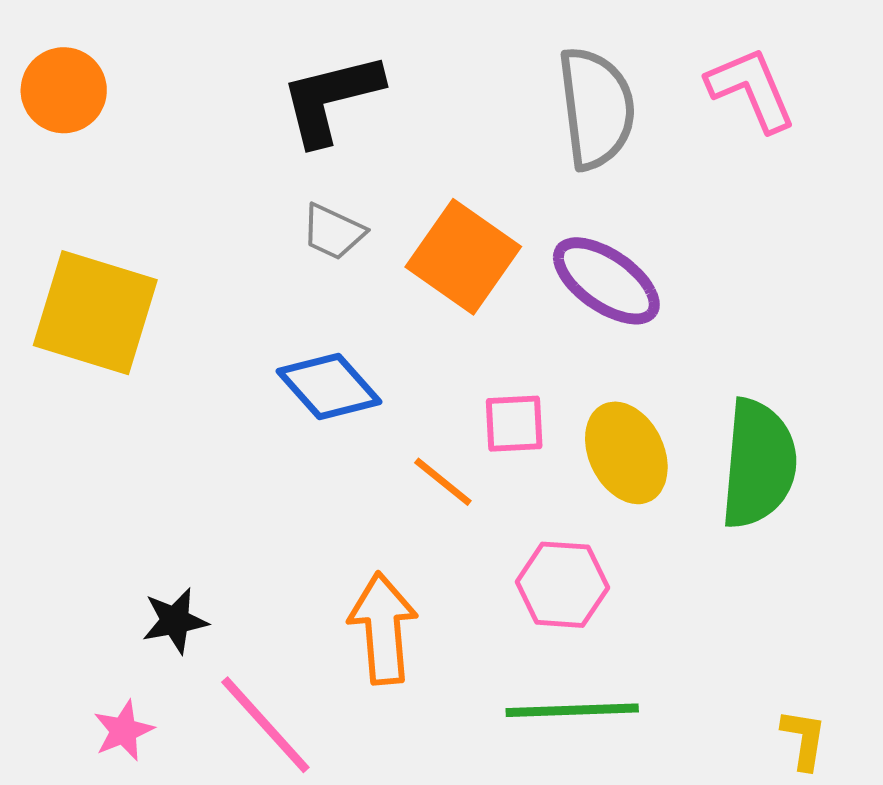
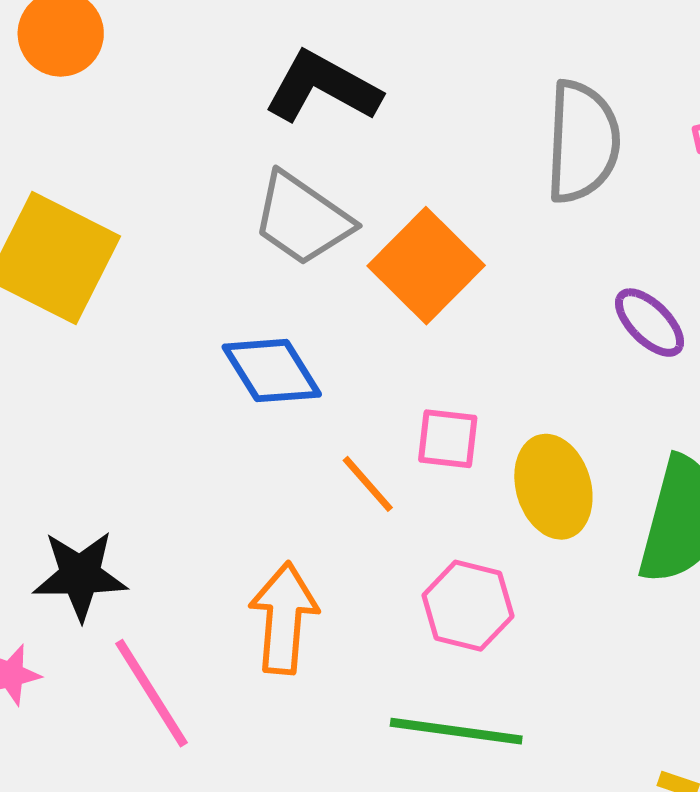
black L-shape: (331, 99) -> (323, 87), turned 33
gray trapezoid: (333, 232) -> (302, 219), size x1.6
purple ellipse: (606, 281) -> (650, 323), moved, size x0.7
black star: (175, 621) -> (80, 575), size x1.4

